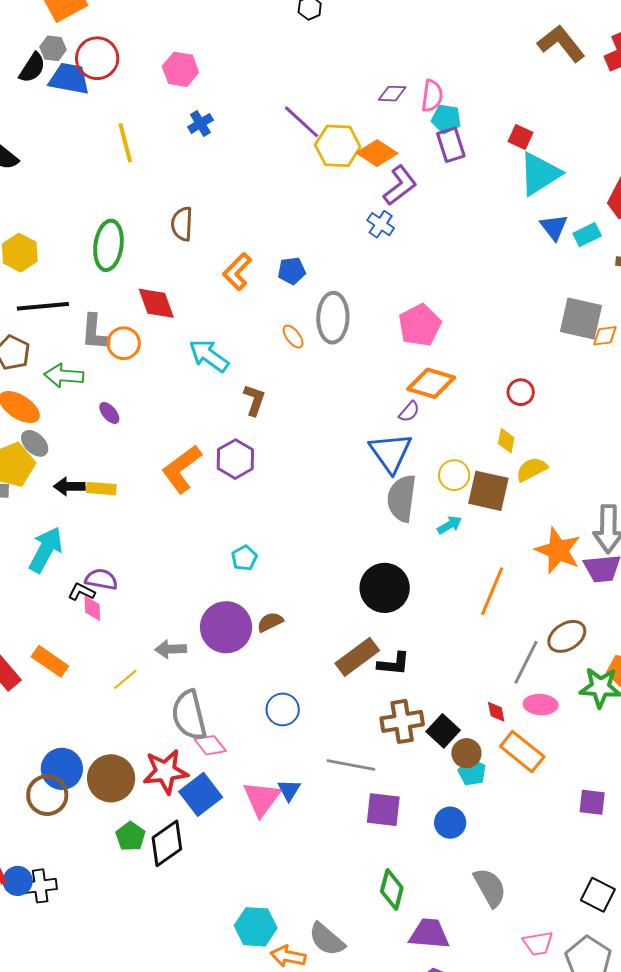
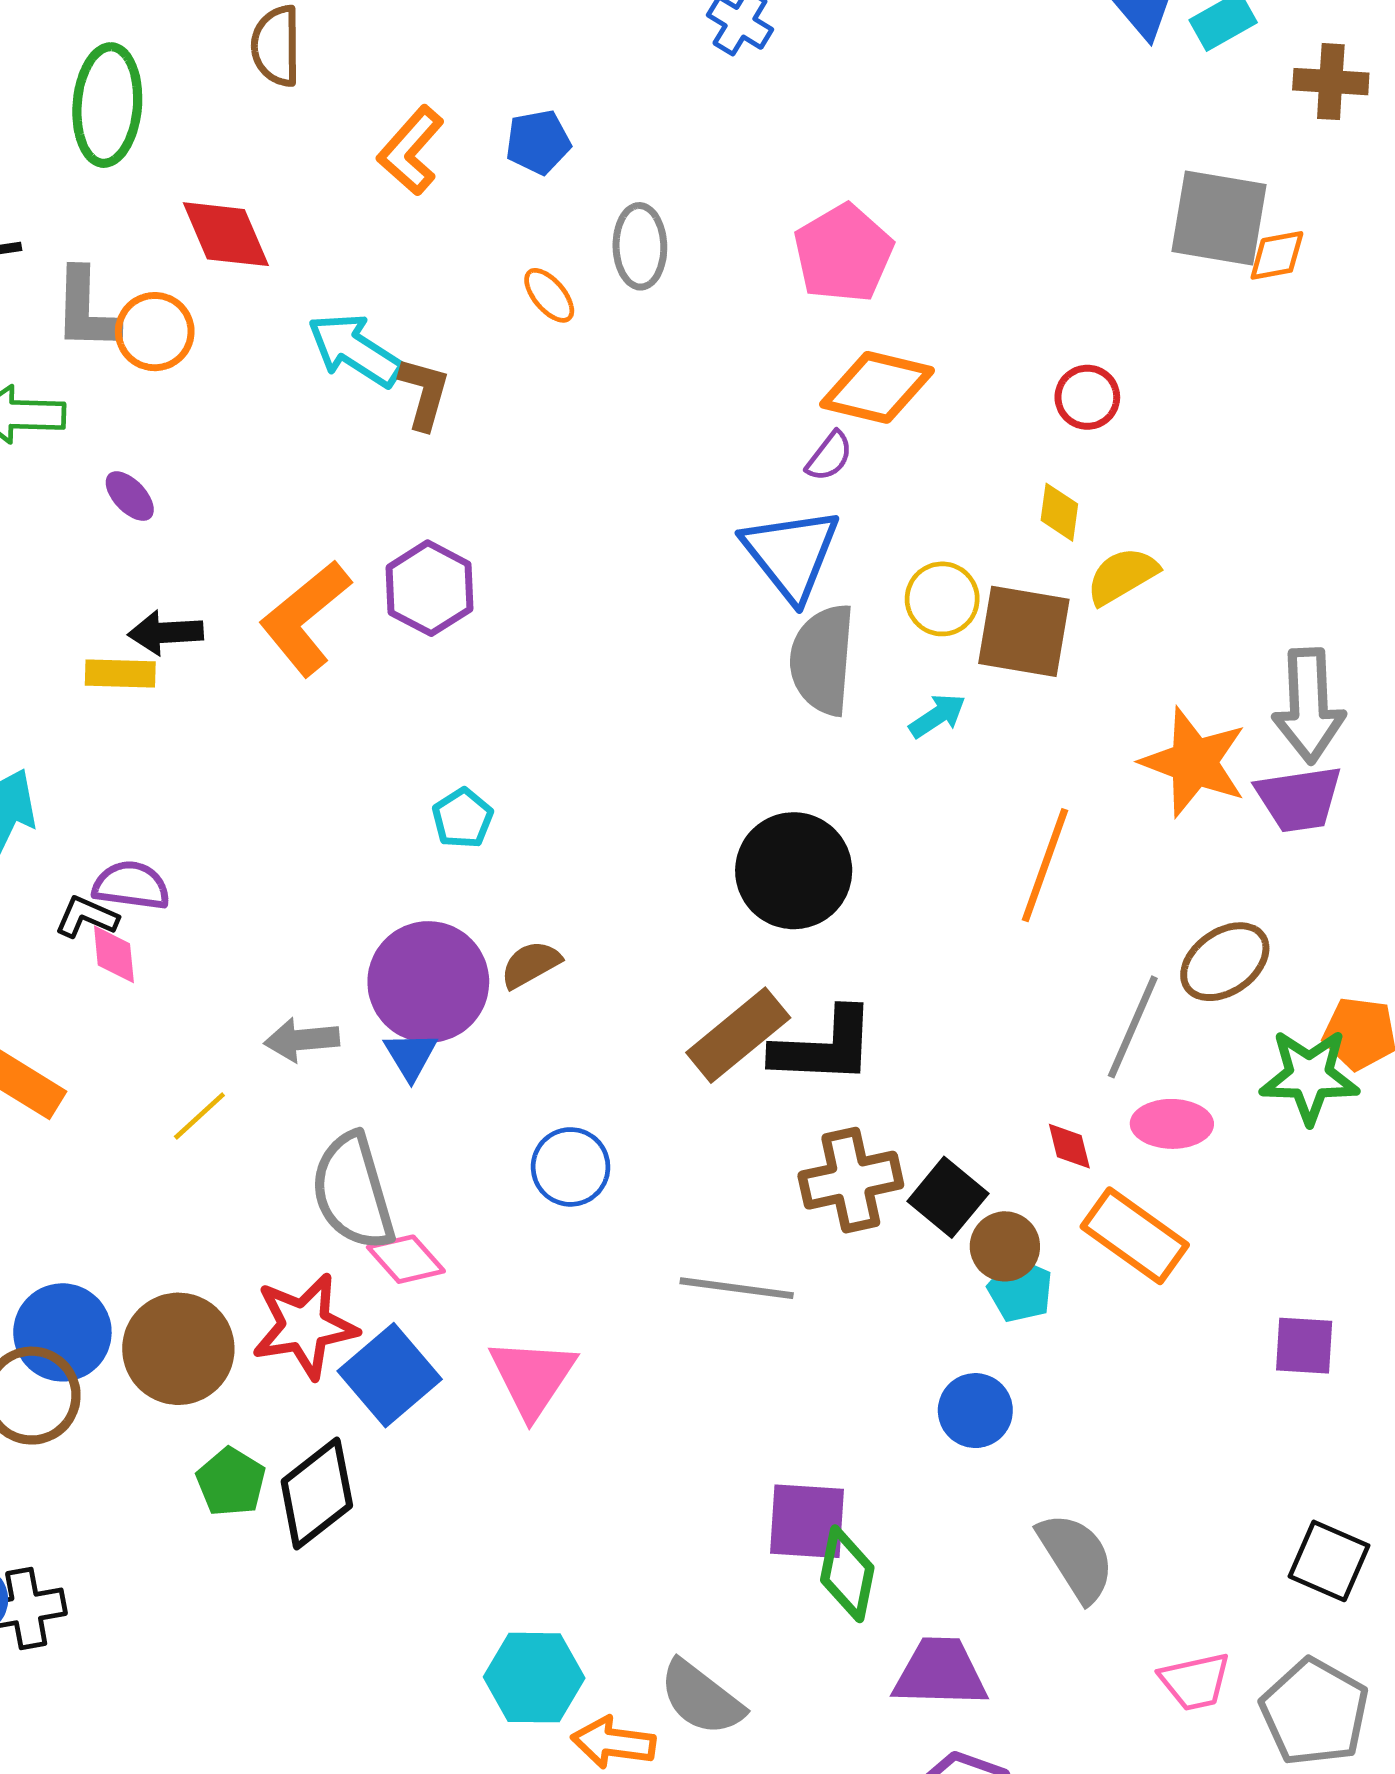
gray ellipse: (333, 318) -> (640, 246), size x0.7
brown L-shape: (254, 400) -> (424, 393), moved
black arrow: (69, 486) -> (166, 633), moved
black L-shape: (394, 664) -> (824, 1047), size x1.4
blue triangle: (289, 790) -> (411, 1056), moved
purple square: (383, 810) -> (807, 1521), moved

